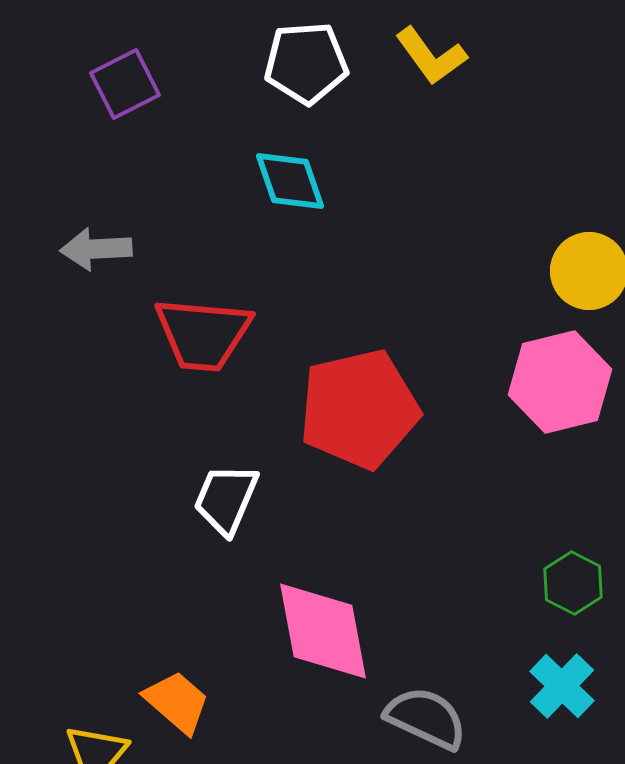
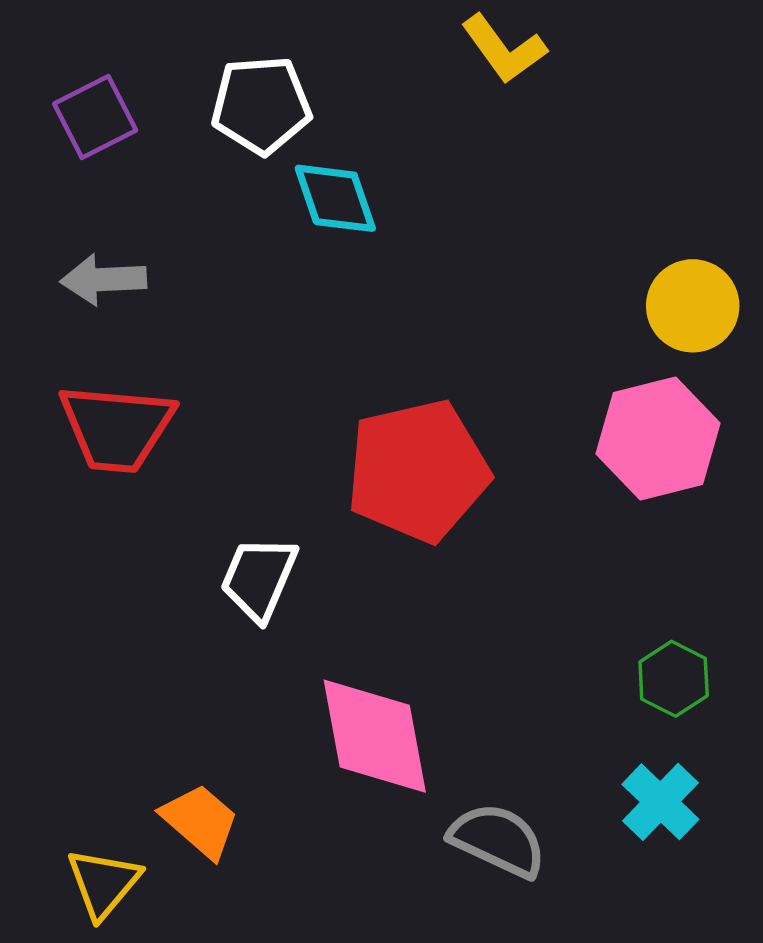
white pentagon: (306, 63) -> (261, 105), moved
purple square: (125, 84) -> (95, 117), moved
red trapezoid: (203, 334) -> (117, 428), moved

